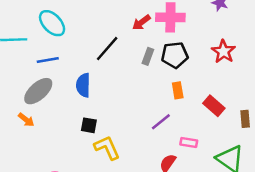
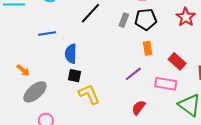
blue line: (48, 60) -> (47, 33), moved
blue semicircle: (83, 85) -> (71, 54), moved
gray ellipse: (38, 91) -> (35, 92), moved
pink rectangle: (189, 142) -> (166, 84), moved, size x1.5

